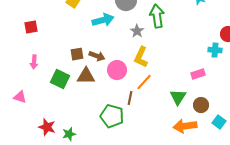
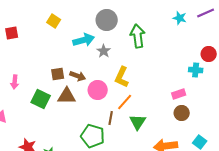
red square: (31, 27) -> (12, 33), moved
gray star: (137, 31) -> (104, 51), moved
green triangle: (178, 97) -> (138, 122), moved
brown circle: (201, 105) -> (182, 113), moved

